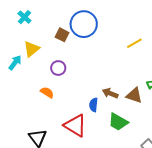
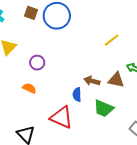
brown square: (62, 35) -> (31, 13), moved
yellow line: (134, 43) -> (112, 40), moved

